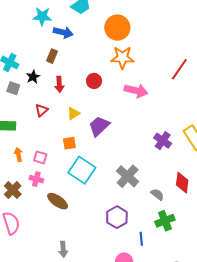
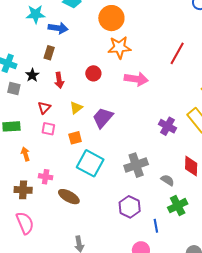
pink square: (40, 157) -> (48, 129), moved
gray cross: (128, 176) -> (136, 165), turned 35
brown cross: (13, 190) -> (23, 190), turned -36

